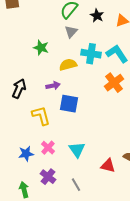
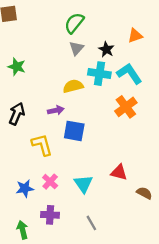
black star: (97, 16) -> (106, 49), moved
green star: (41, 48) -> (17, 67), moved
red triangle: (108, 166) -> (119, 172), moved
purple cross: (48, 177) -> (50, 215), turned -35
gray line: (76, 185) -> (91, 223), moved

